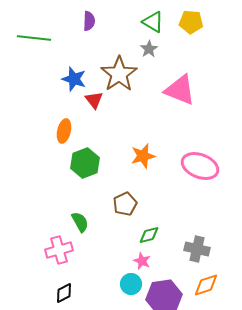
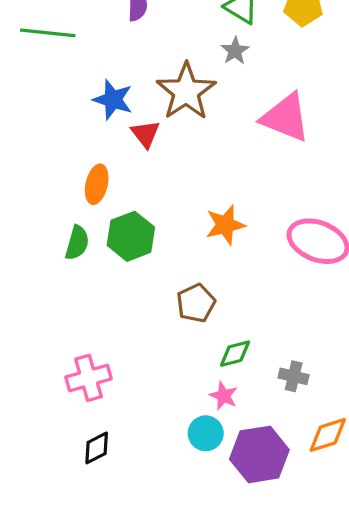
green semicircle: (80, 222) -> (77, 243), moved, turned 45
gray cross: (197, 249) -> (294, 376), moved, size x0.7

